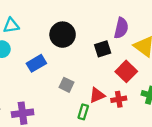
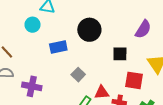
purple semicircle: (121, 28) -> (143, 29), moved
red square: (126, 71) -> (134, 80), turned 36

